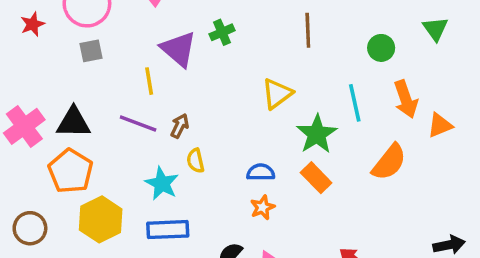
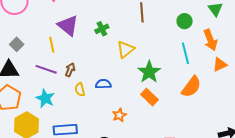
green cross: (222, 32) -> (102, 29), moved
gray square: (91, 51) -> (17, 44), moved, turned -32
orange arrow: (406, 99) -> (210, 40), moved
cyan line: (355, 103) -> (185, 53), moved
blue semicircle: (261, 172) -> (103, 84), moved
cyan star: (162, 184) -> (45, 98), moved

